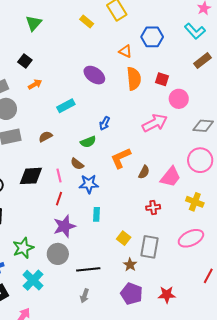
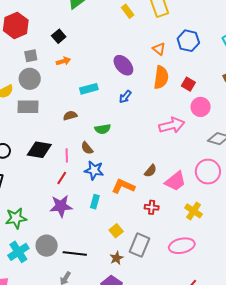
blue arrow: (105, 123) -> (125, 97), moved
brown semicircle: (46, 137) -> (70, 116), moved
orange L-shape: (121, 158) -> (123, 186), moved, turned 35
gray circle: (58, 254) -> (47, 246), moved

